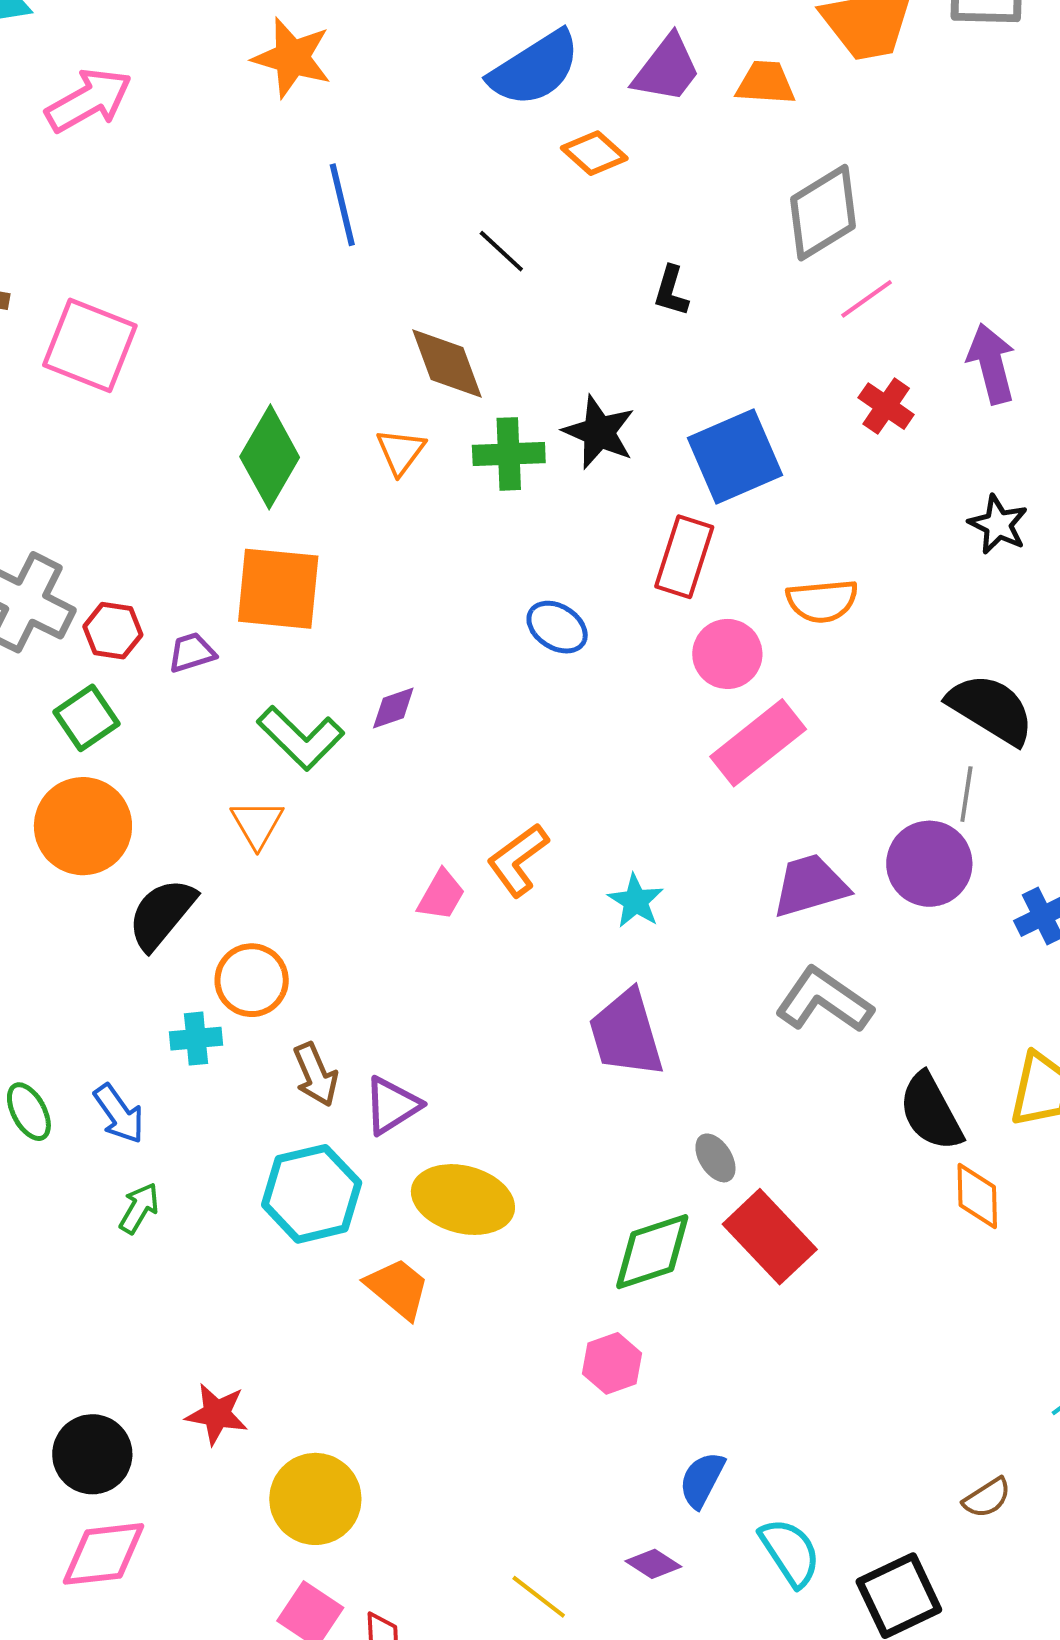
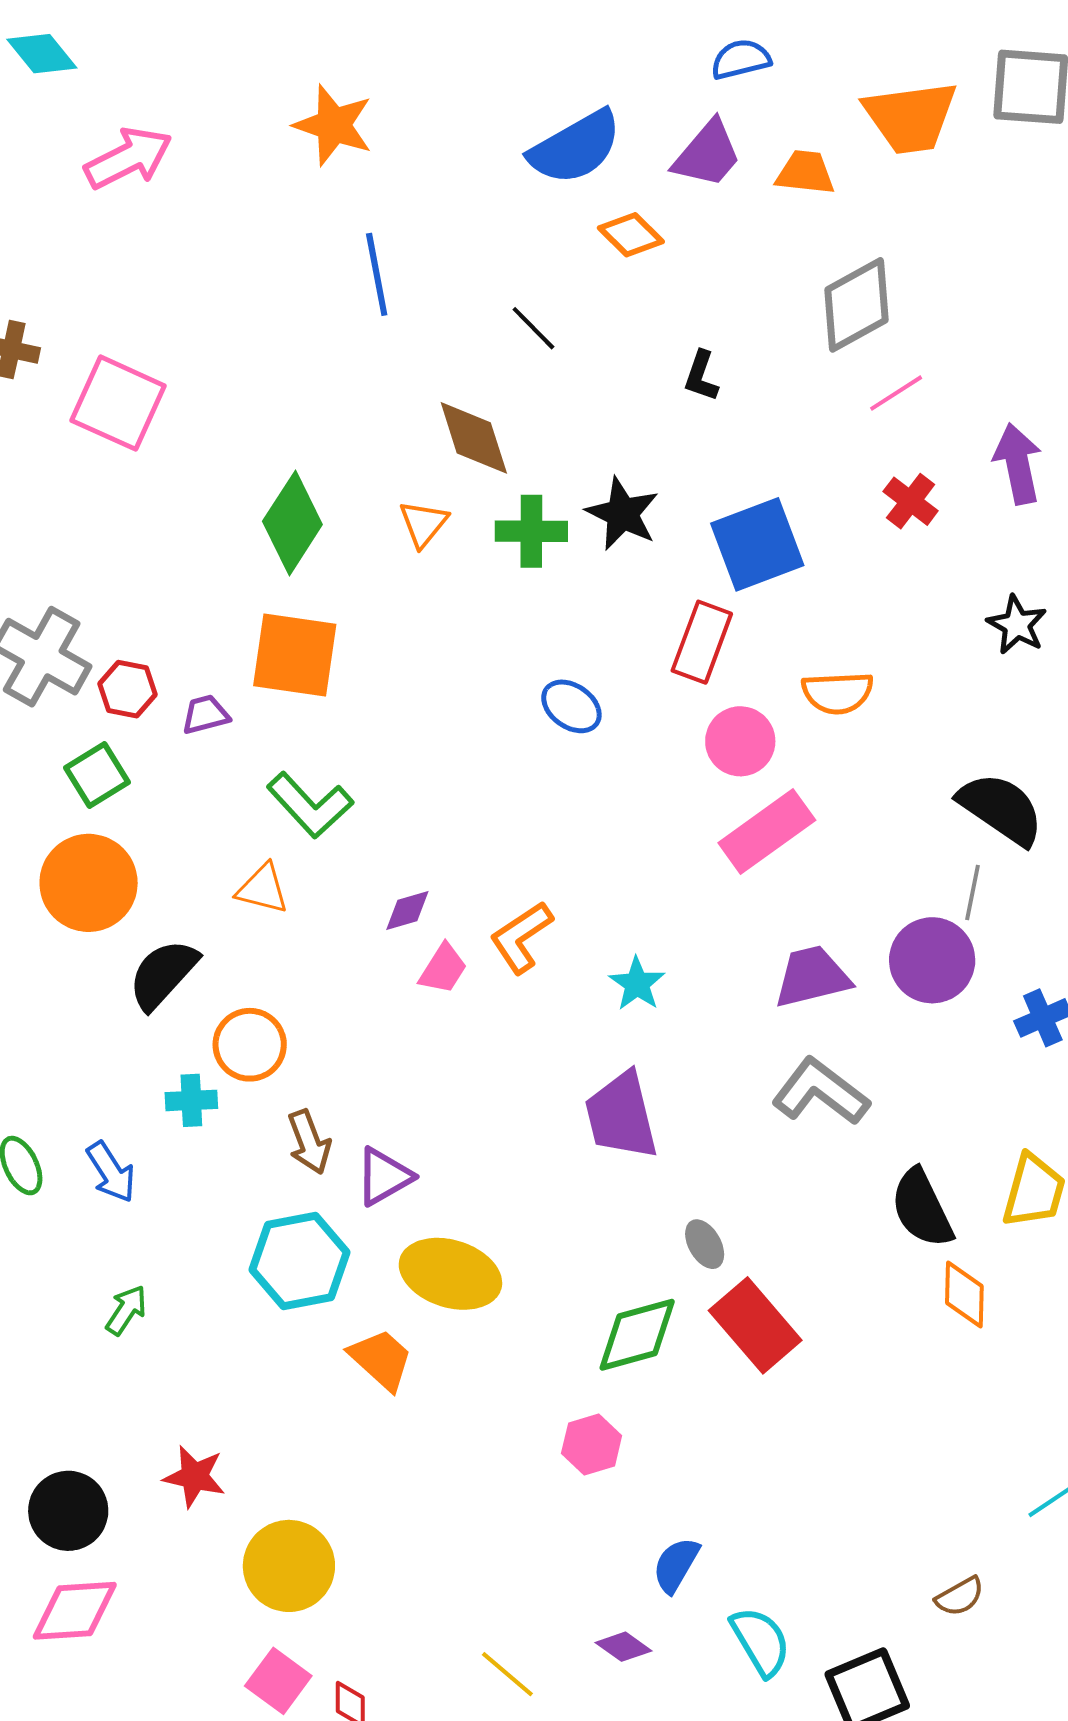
purple diamond: (393, 708) -> (407, 911), moved
orange triangle: (257, 824) -> (262, 889), turned -48
green arrow: (139, 1208) -> (126, 1310), moved

